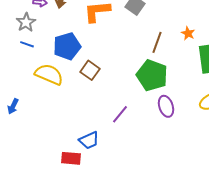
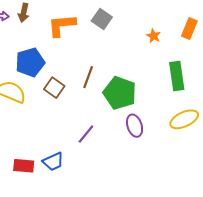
orange star: (188, 33) -> (154, 36), moved
brown line: (157, 42) -> (88, 77), moved
red rectangle: (71, 158) -> (24, 166), moved

